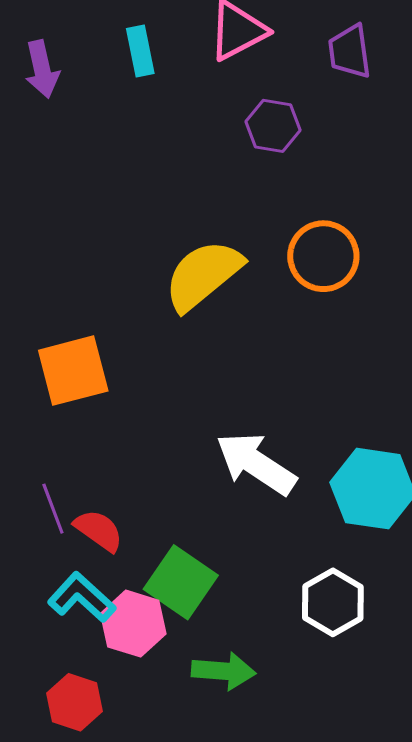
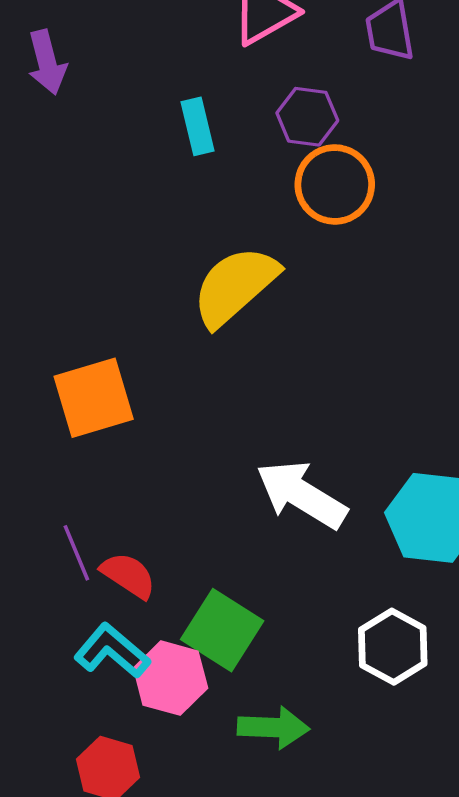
cyan rectangle: (140, 51) -> (198, 126), moved
orange circle: (323, 256) -> (335, 184), moved

